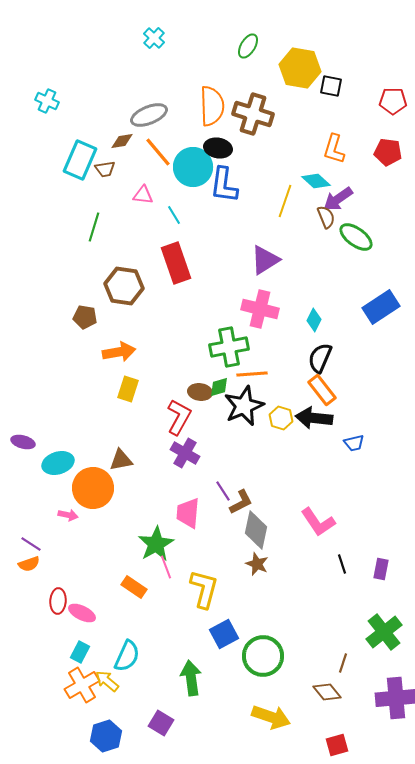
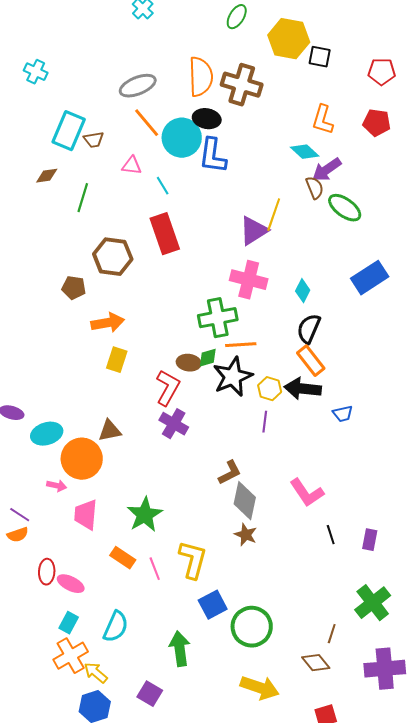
brown diamond: (122, 141) -> (47, 176), moved
yellow line: (285, 201) -> (274, 215), moved
purple line: (223, 491) -> (265, 422), moved, turned 40
pink trapezoid: (188, 513) -> (86, 515), moved
pink line: (166, 567) -> (155, 569), moved
yellow arrow: (107, 681) -> (96, 673), moved

